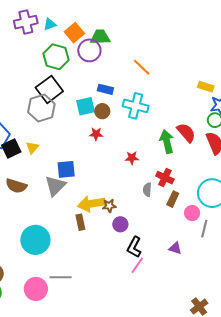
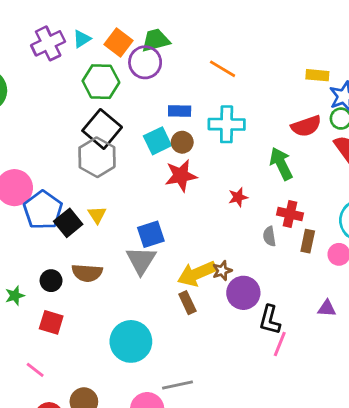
red semicircle: (186, 133) -> (306, 126), moved, turned 125
red star: (96, 134) -> (181, 176), size x1.6
purple circle: (120, 224) -> (243, 293), size x1.5

